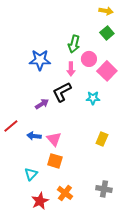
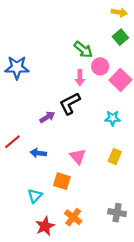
green arrow: (74, 44) -> (83, 50), turned -66
blue star: (40, 60) -> (17, 68), moved
cyan star: (93, 98) -> (113, 118), moved
pink triangle: (54, 139) -> (78, 156), moved

